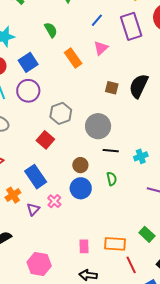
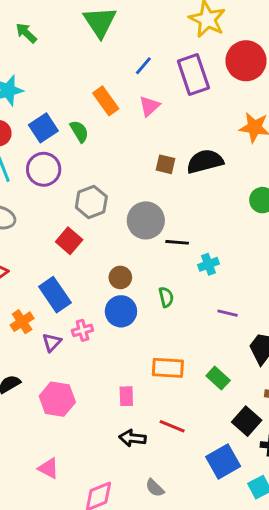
green semicircle: (51, 30) -> (79, 131), moved
orange rectangle: (73, 58) -> (106, 101), moved
black semicircle: (139, 86) -> (205, 161), turned 50
black line: (111, 151) -> (177, 242), moved
pink cross: (54, 201) -> (82, 330), turned 32
orange rectangle: (115, 244) -> (168, 368), moved
pink hexagon: (39, 264) -> (57, 399), moved
red line: (131, 265) -> (172, 426), moved, turned -42

